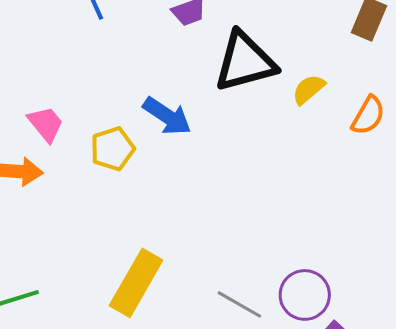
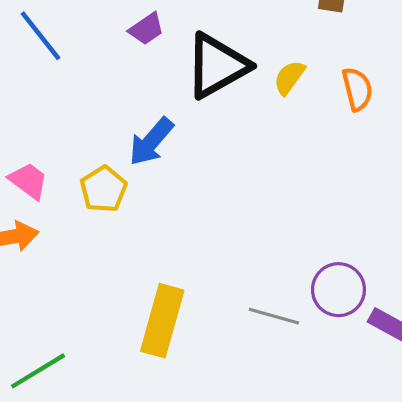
orange semicircle: (368, 115) -> (357, 89), turned -30
blue arrow: (167, 116) -> (151, 142), turned 111

